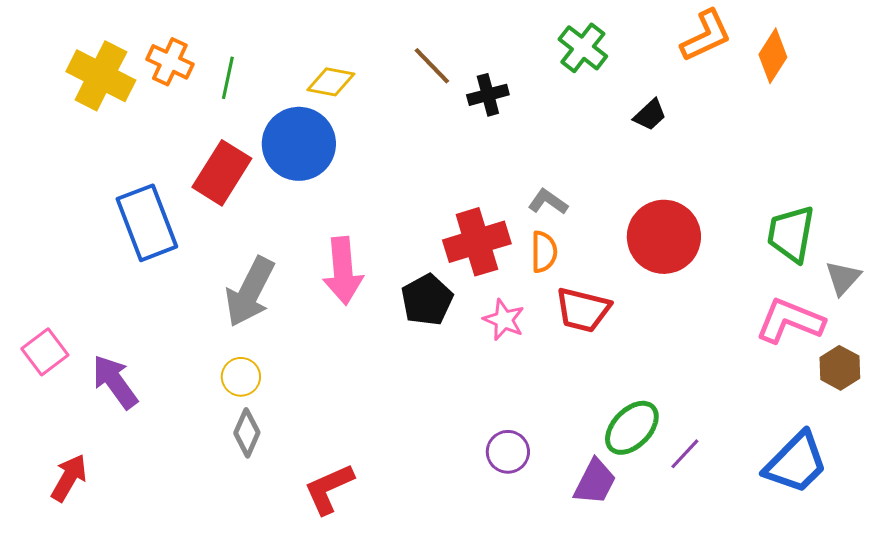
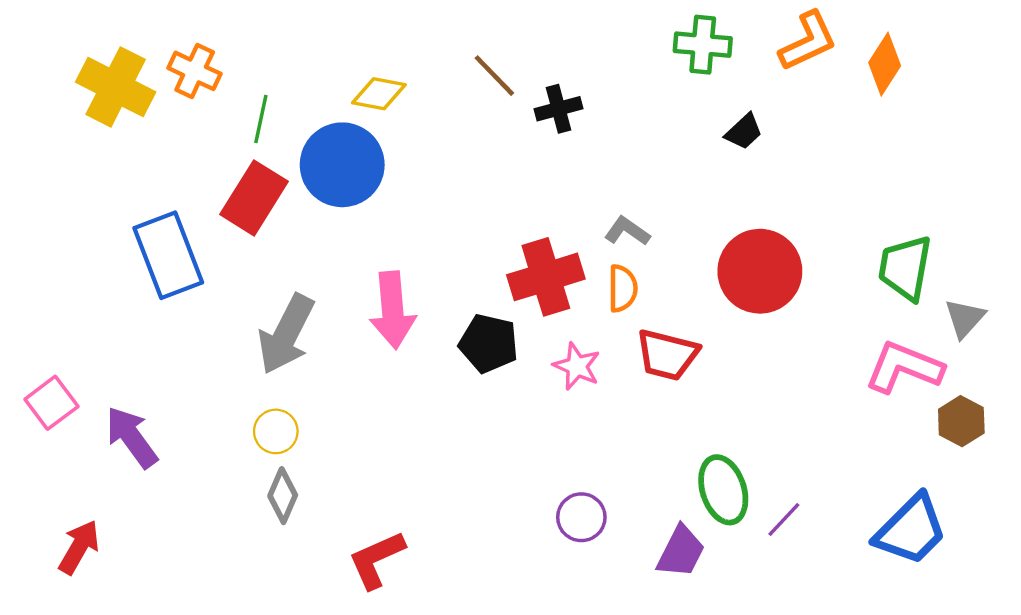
green cross: (583, 48) -> (703, 45), moved, turned -33
green line: (228, 78) -> (261, 119), moved
black pentagon: (427, 300) -> (489, 343), turned -30
green ellipse: (632, 428) -> (723, 490), turned -62

